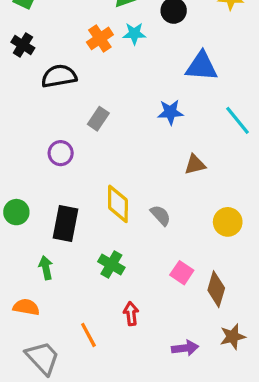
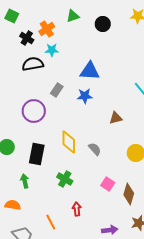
cyan star: (134, 34) -> (52, 50), moved
orange cross: (100, 38) -> (47, 29), moved
black cross: (23, 45) -> (27, 38), moved
blue triangle: (201, 66) -> (90, 71), moved
blue star: (170, 112) -> (85, 96), moved
purple circle: (61, 153) -> (34, 111), size x1.5

